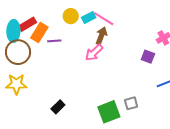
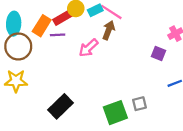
red rectangle: (28, 24) -> (62, 18), moved
pink arrow: (94, 53) -> (88, 48), moved
black rectangle: (58, 107) -> (60, 106), size x1.6

